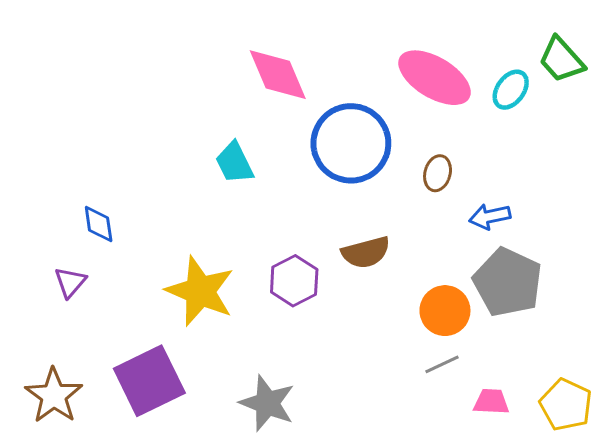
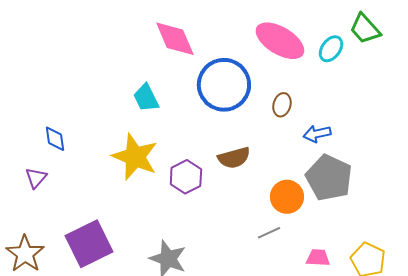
yellow star: (200, 291) -> (135, 157), moved
gray line: (442, 364) -> (269, 233), moved

